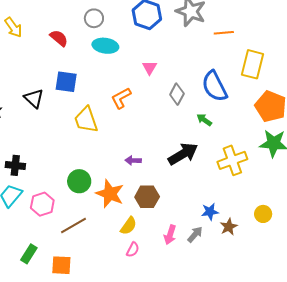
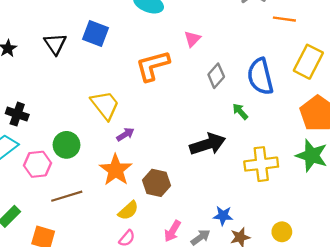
orange L-shape: (121, 98) -> (153, 66), size x1.4
yellow trapezoid: (86, 120) -> (105, 105), moved, turned 148
purple arrow: (133, 160) -> (125, 134), moved, turned 133
green circle: (79, 181) -> (66, 145), moved

